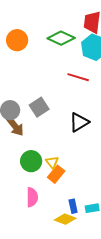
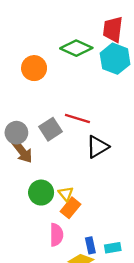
orange circle: (17, 40) -> (34, 68), moved
red line: (78, 77) -> (77, 119), moved
pink semicircle: (32, 197) -> (56, 235), moved

